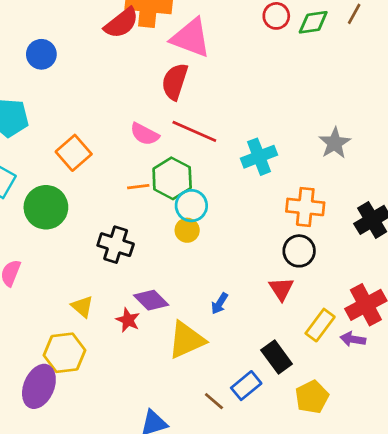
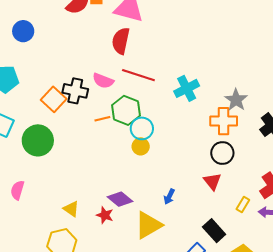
gray star: (335, 143) -> (236, 100), moved
black cross: (116, 245) -> (75, 91), moved
yellow rectangle: (320, 325) -> (243, 205), size x0.7

